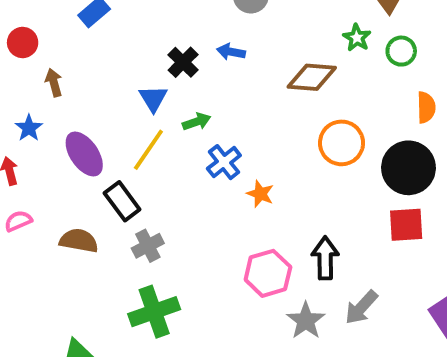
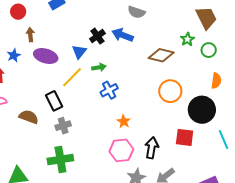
blue arrow: (231, 52) -> (123, 35), size x1.5
purple ellipse: (84, 154) -> (46, 56), moved, turned -50
orange star: (260, 194) -> (124, 121), moved
red square: (406, 225) -> (185, 137), moved

